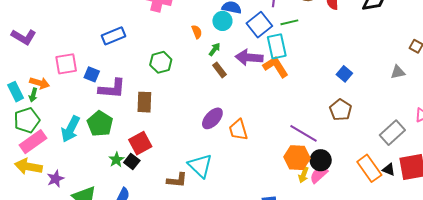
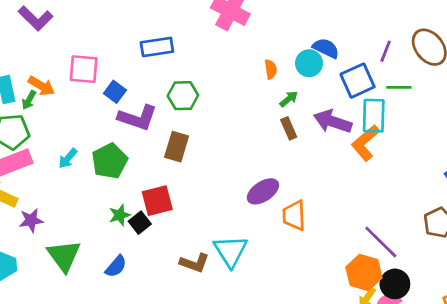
green hexagon: (161, 62) -> (183, 96), moved
orange L-shape: (276, 67) -> (365, 143), turned -112
cyan arrow: (70, 129) -> (68, 158), size x0.6

